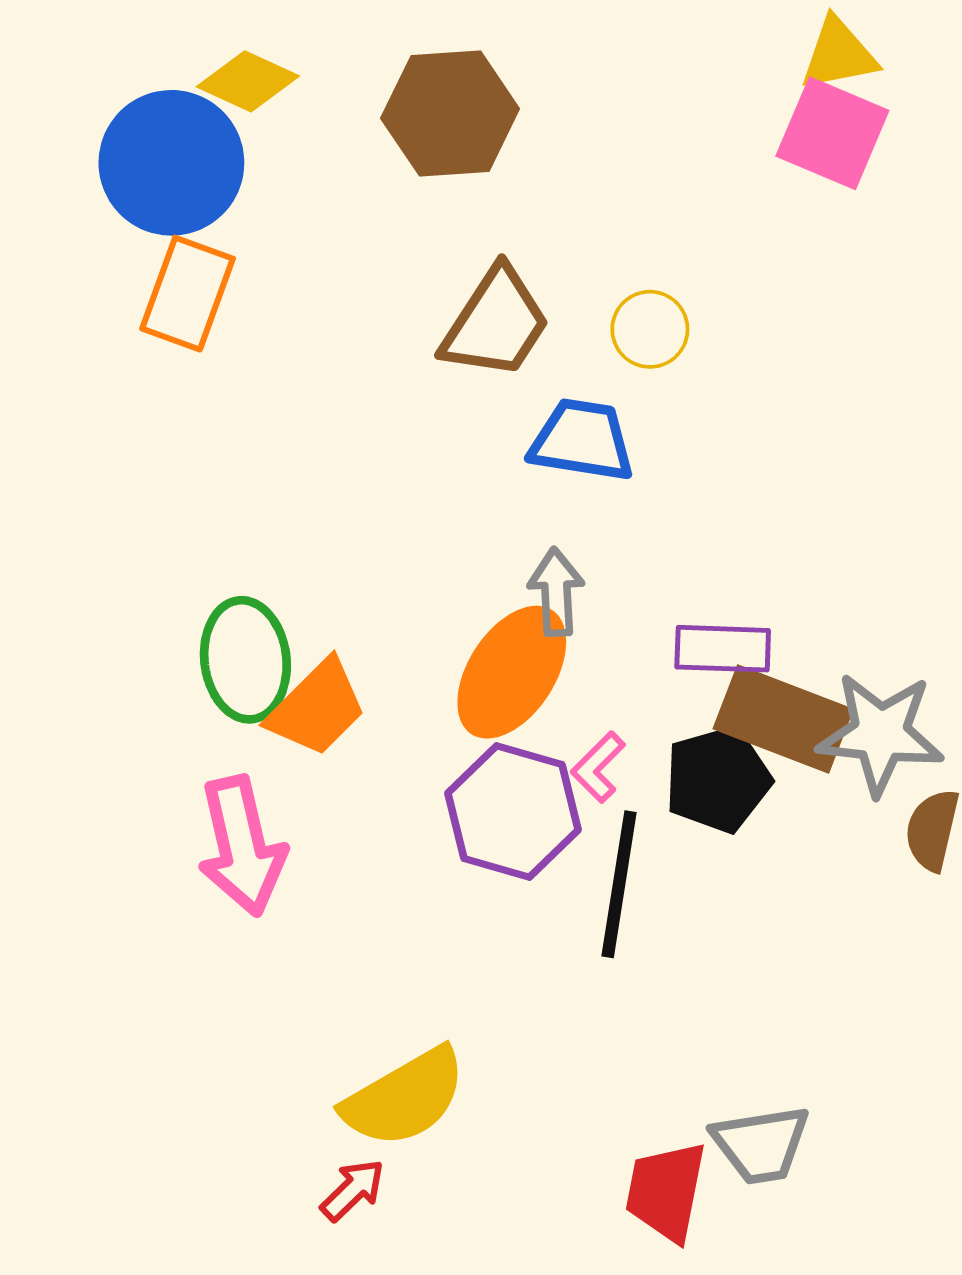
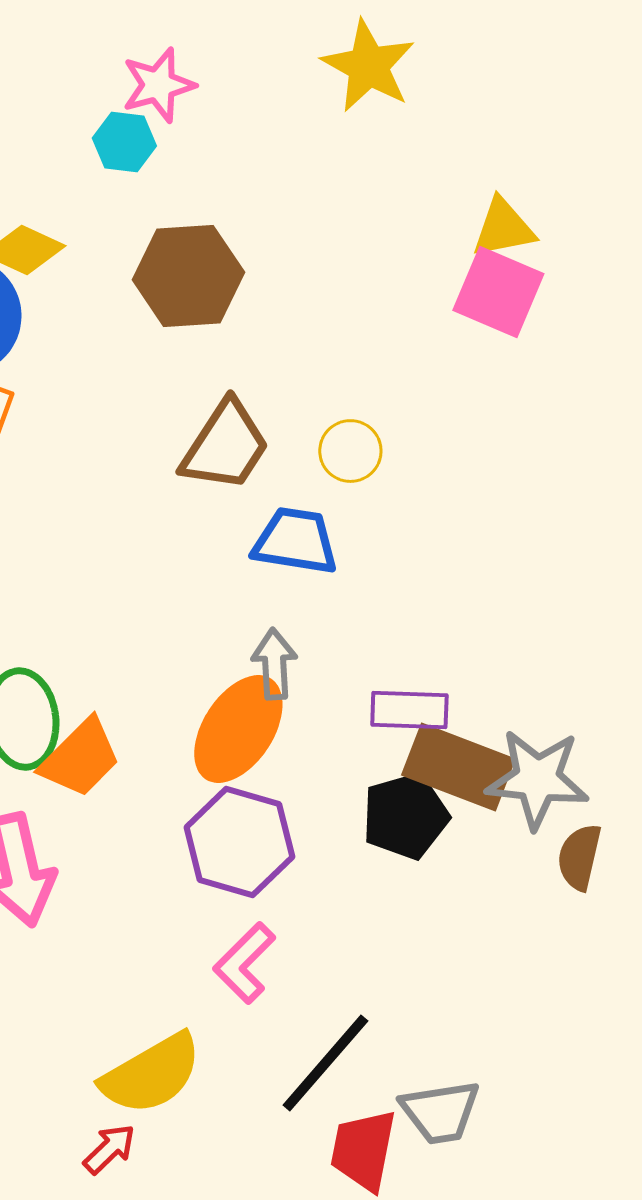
pink L-shape: (598, 767) -> (244, 963), moved, size x1.4
black line: (619, 884) -> (325, 1063), moved, turned 32

